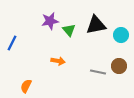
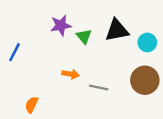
brown circle: (119, 66) -> (145, 80), size x1.5
gray line: (98, 72) -> (99, 88), moved

